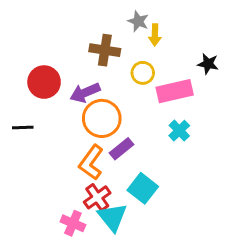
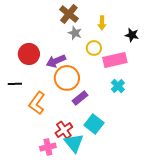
gray star: (138, 21) -> (75, 33), moved
brown cross: (105, 50) -> (69, 14), moved, turned 30
black star: (208, 64) -> (132, 35), moved
orange L-shape: (91, 162) -> (37, 103), moved
pink cross: (73, 223) -> (48, 147), turned -35

